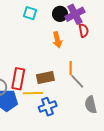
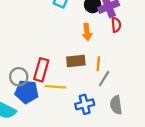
brown rectangle: (45, 77) -> (76, 61), moved
gray line: (77, 81) -> (104, 79), turned 70
blue cross: (48, 107) -> (85, 104), moved

